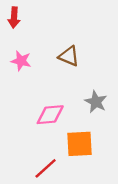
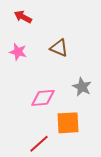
red arrow: (14, 18) -> (23, 17), moved, turned 114

